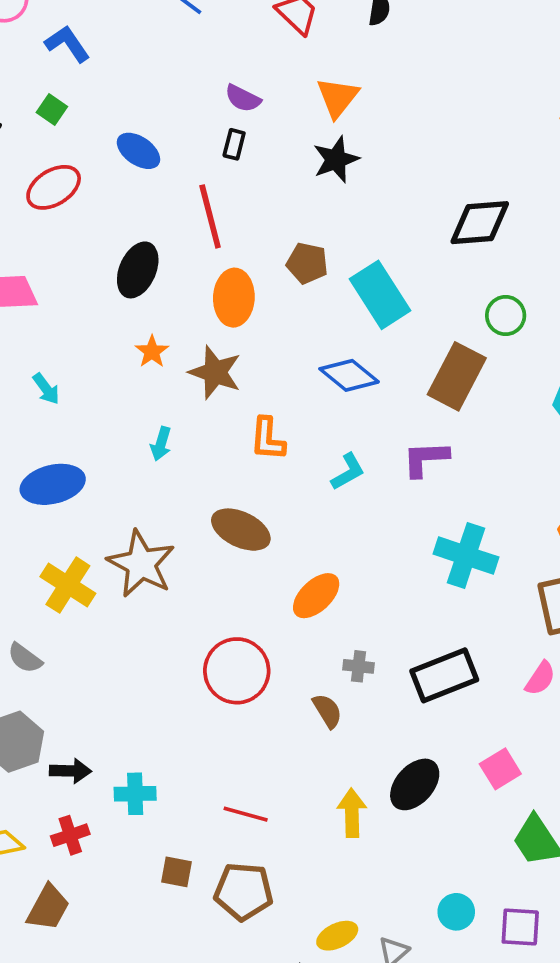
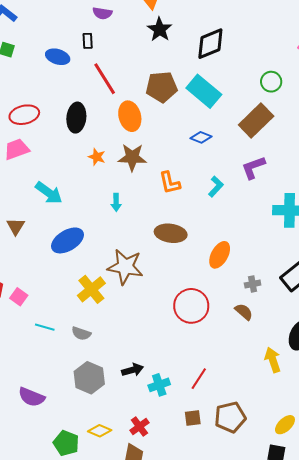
black rectangle: (234, 144) -> (88, 41), moved
red ellipse: (54, 187) -> (24, 115), moved, turned 36
black diamond: (480, 223) -> (210, 44), moved
brown pentagon: (307, 263) -> (162, 87), size x1.4
blue diamond: (349, 375) -> (201, 137), size x0.7
brown rectangle: (457, 376) -> (256, 120), turned 36
cyan arrow: (46, 389) -> (49, 193), size x1.6
yellow cross: (68, 585) -> (91, 289), turned 36
black arrow: (70, 771) -> (133, 370), moved
red line: (246, 814) -> (199, 379), moved, turned -55
red cross: (70, 835) -> (139, 426), moved

